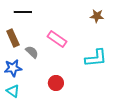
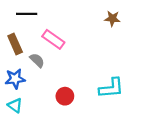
pink rectangle: (57, 39) -> (53, 39), moved
cyan L-shape: (96, 58) -> (111, 88), moved

